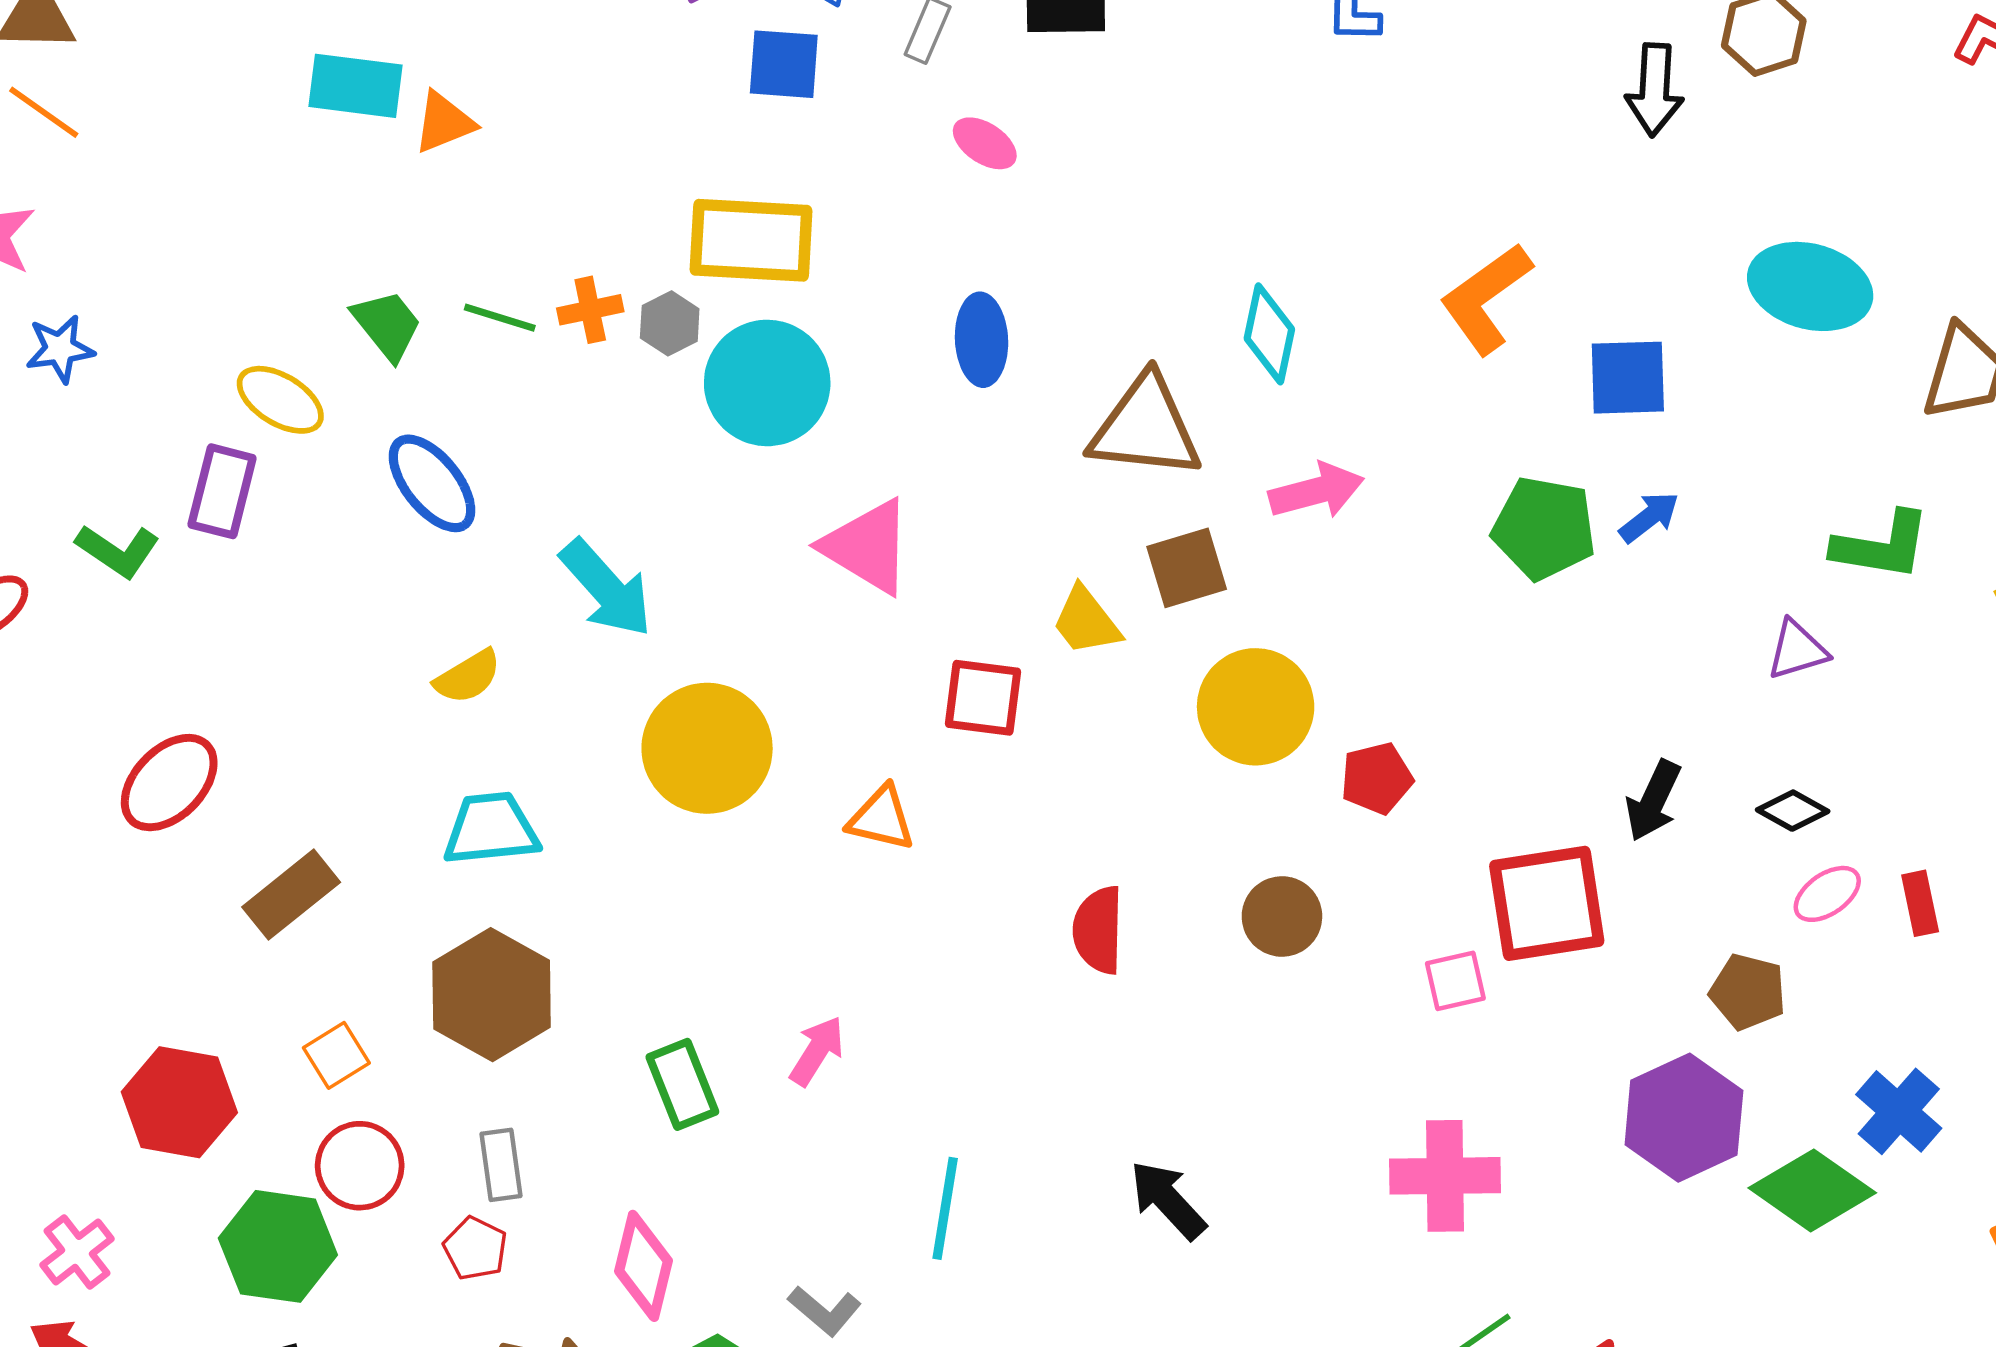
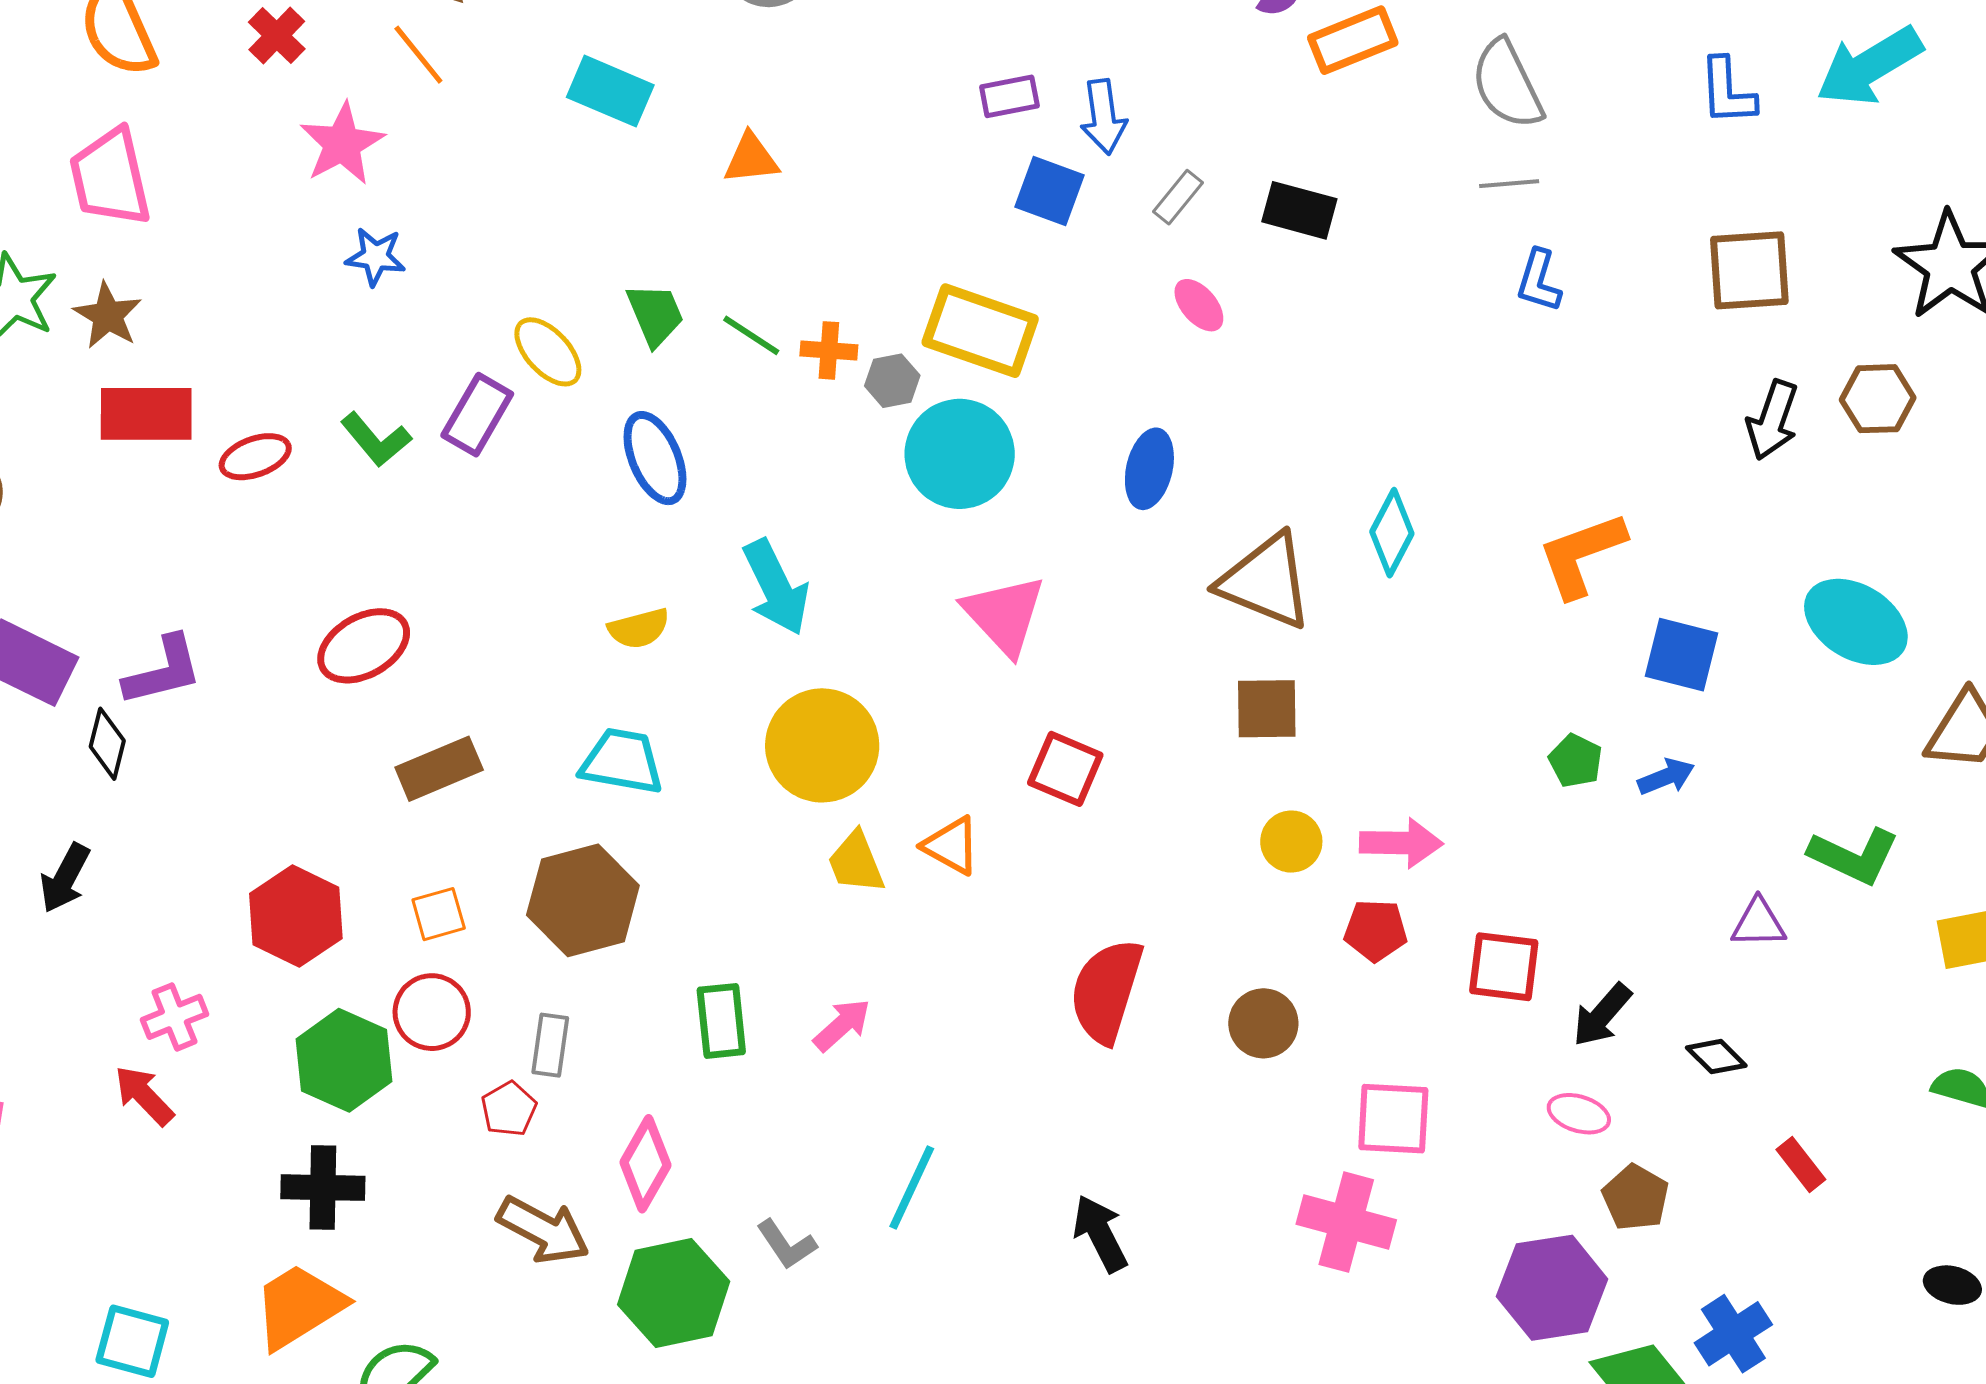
cyan rectangle: (355, 86) -> (610, 91), moved
pink arrow: (1316, 491) -> (1401, 843), moved
green pentagon: (1544, 528) -> (1576, 761), size x0.6
yellow trapezoid: (1086, 621) -> (856, 862), moved
yellow circle: (1256, 707) -> (1291, 842), size x0.6
pink ellipse: (1827, 894) -> (1579, 1114), moved, turned 36
red square: (1547, 903) -> (1504, 967), moved, size x0.7
red rectangle: (1920, 903) -> (1801, 1165), turned -42
red semicircle: (1098, 930) -> (1106, 991), size x1.4
pink square: (1455, 981) -> (1393, 1119), size x1.5
pink cross: (1445, 1176) -> (1346, 1222), moved

